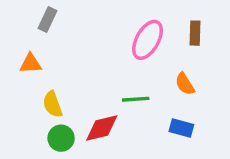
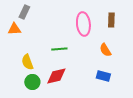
pink ellipse: (148, 40) -> (83, 24), turned -35
orange triangle: (31, 64) -> (14, 29), moved
green line: (136, 99) -> (59, 49), moved

